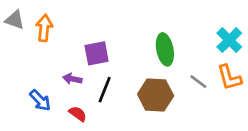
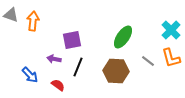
green ellipse: (165, 49) -> (123, 37), turned 45

